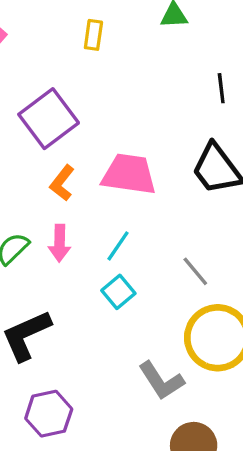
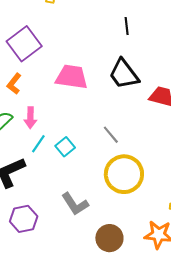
orange L-shape: (62, 183) -> (14, 84), moved
cyan line: (118, 246) -> (38, 144), moved
gray L-shape: (161, 381) -> (75, 204), moved

